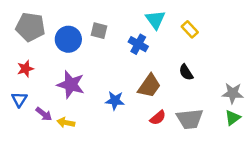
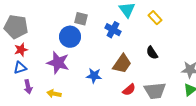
gray pentagon: (30, 27) -> (16, 27), moved
blue circle: (68, 39) -> (70, 37), moved
blue triangle: (19, 99) -> (20, 68), moved, turned 40
purple arrow: (44, 114) -> (28, 87), moved, turned 40

